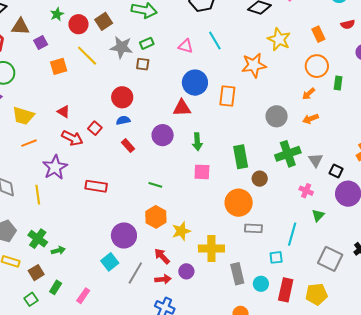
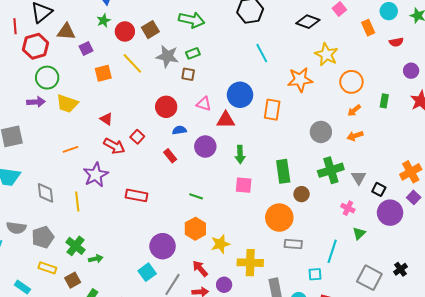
orange rectangle: (318, 34) -> (368, 28), moved
pink triangle: (186, 46) -> (204, 104), moved
orange circle: (317, 66) -> (351, 82), moved
yellow trapezoid: (23, 116) -> (67, 104), moved
blue semicircle: (123, 120) -> (179, 130), moved

